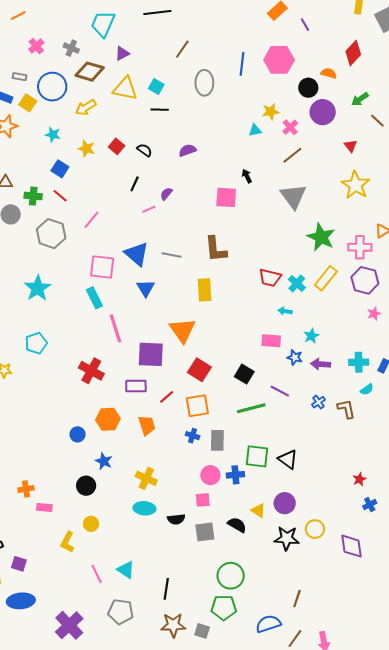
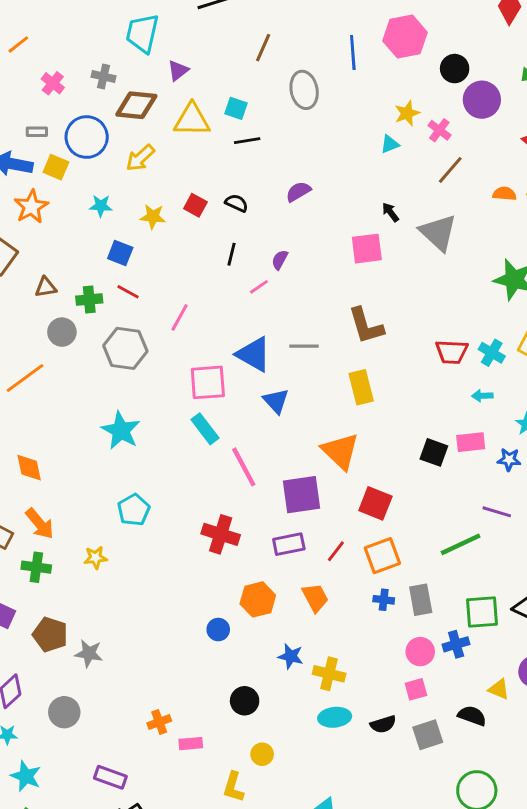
orange semicircle: (329, 73) -> (504, 194), moved
gray triangle: (293, 196) -> (438, 233), moved
black square: (244, 374) -> (434, 452), moved
blue star: (104, 461) -> (291, 656), moved

